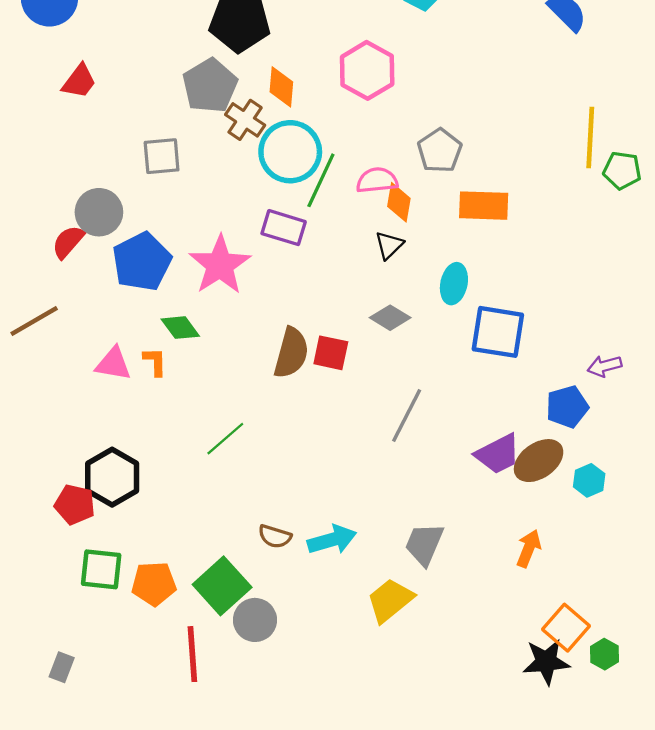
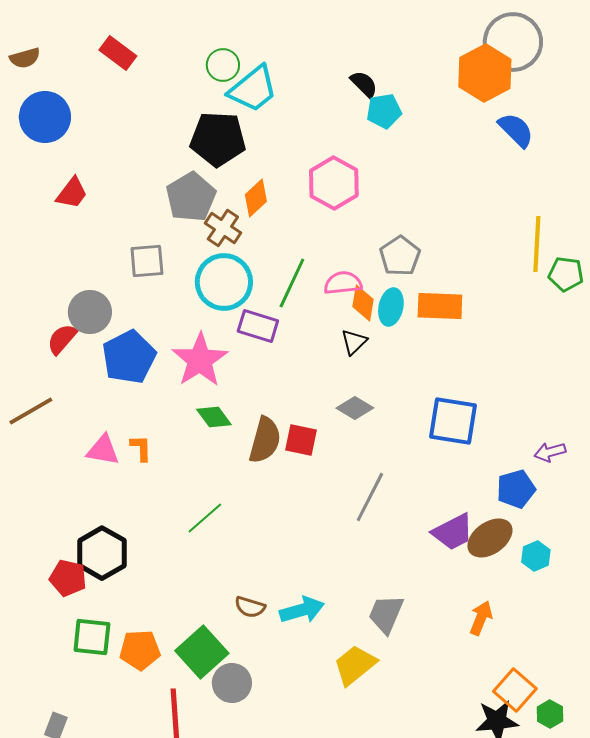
orange diamond: (281, 87) -> (256, 198), turned 42
cyan circle: (290, 152) -> (224, 282), moved
cyan ellipse: (454, 284) -> (391, 307), moved
green diamond: (180, 328) -> (214, 417), moved

